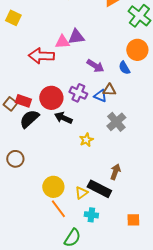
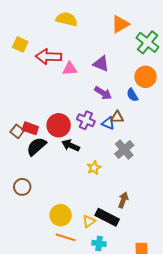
purple triangle: (76, 37) -> (101, 64), moved, turned 30
red arrow: (41, 56) -> (48, 57), moved
orange line: (58, 209) -> (66, 237), turned -36

